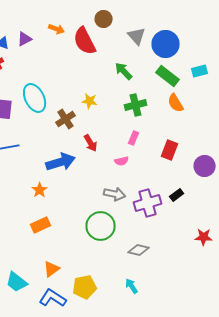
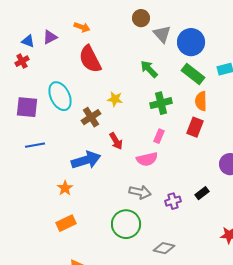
brown circle: (104, 19) -> (141, 18), moved
red semicircle: (85, 41) -> (90, 59), moved
orange semicircle: (176, 103) -> (201, 101), turned 30
red rectangle: (170, 150) -> (195, 127), moved
pink semicircle: (122, 161) -> (147, 159), size x1.5
purple cross: (148, 203) -> (173, 201), size x0.6

